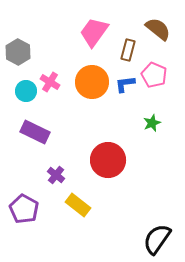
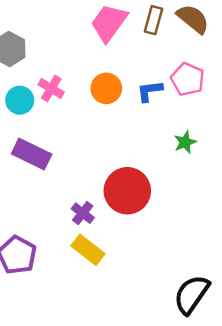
brown rectangle: (128, 50) -> (154, 20), moved
orange circle: (92, 82) -> (106, 88), size x0.7
purple cross: (56, 175) -> (83, 213), moved

